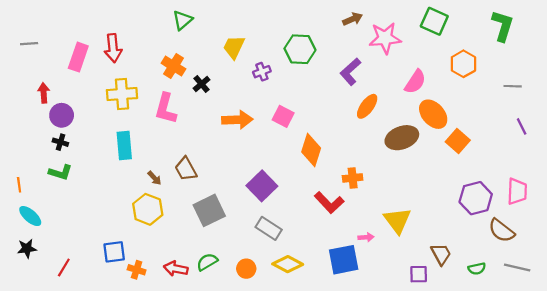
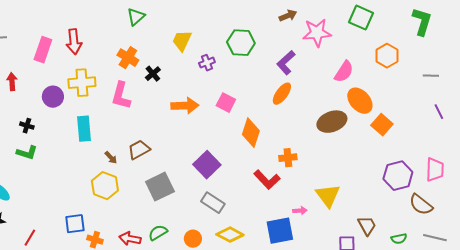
orange ellipse: (367, 106) -> (282, 94), moved
purple circle: (62, 115) -> (53, 97), moved
brown trapezoid: (186, 169) -> (139, 150), turned 90

